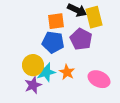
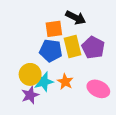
yellow rectangle: (94, 17) -> (72, 47), moved
purple pentagon: (81, 39) -> (93, 48), moved

